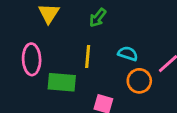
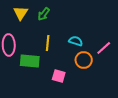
green arrow: (98, 18) -> (44, 14), moved

